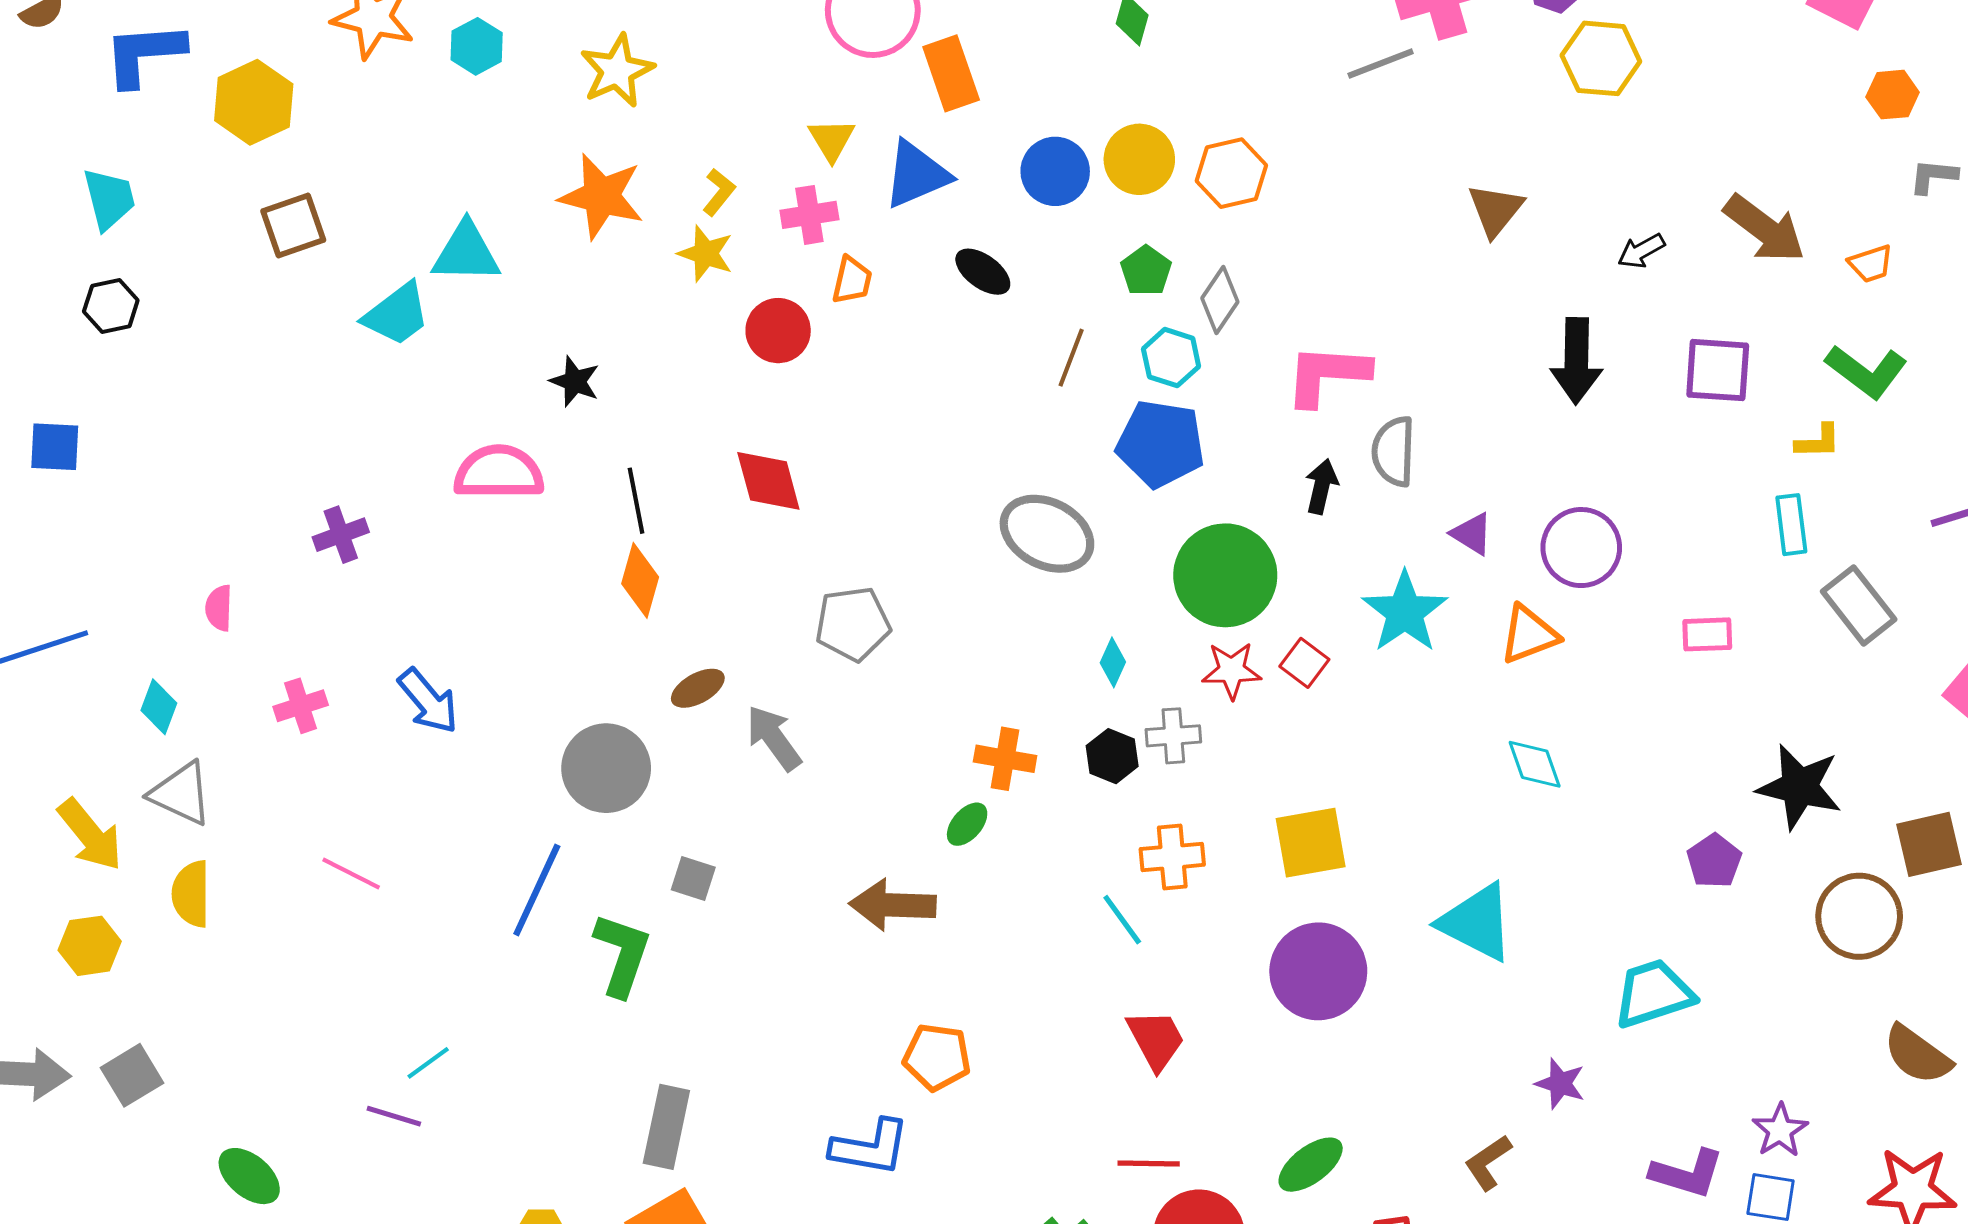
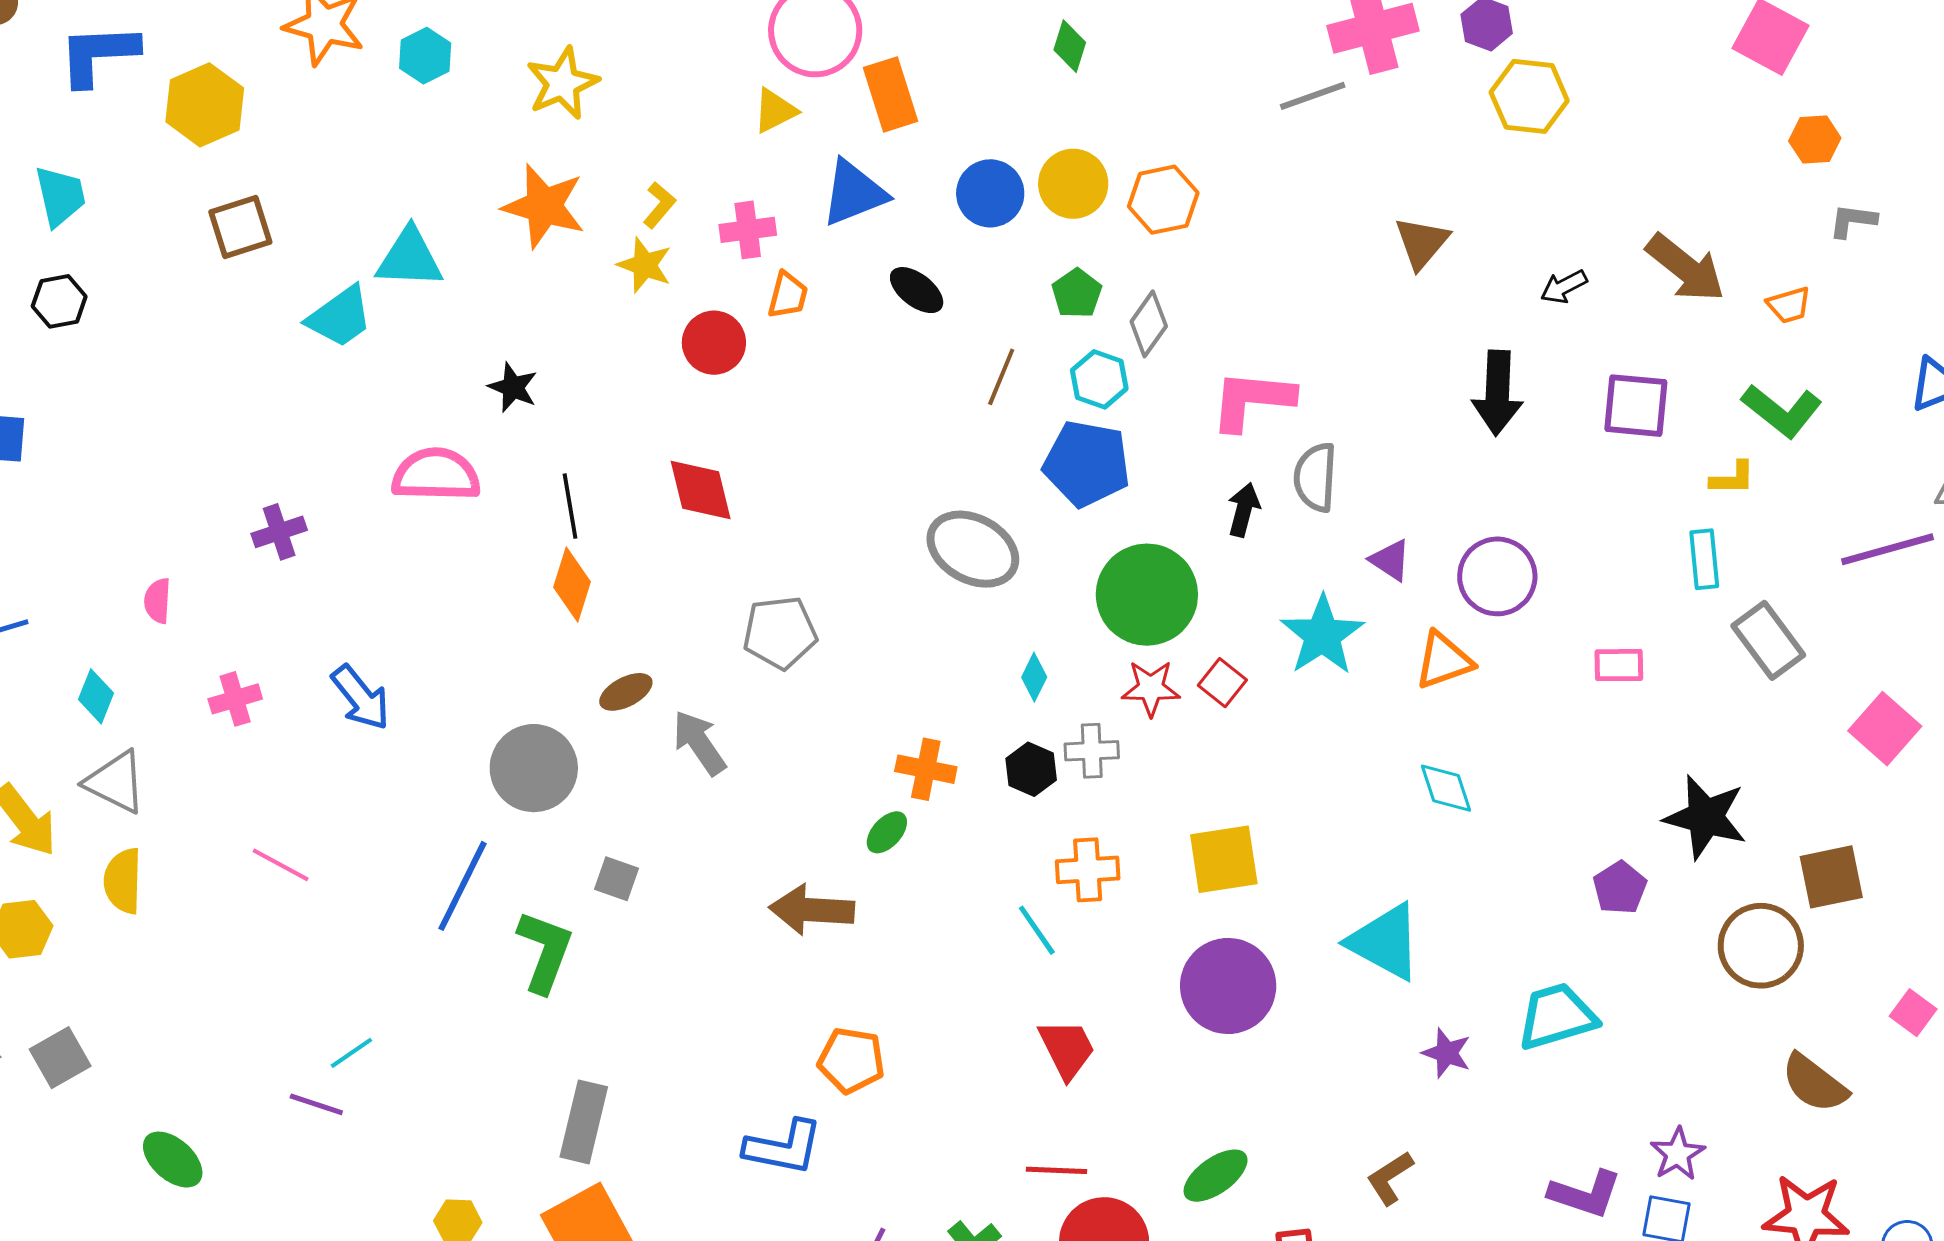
yellow triangle: (832, 140) -> (775, 111), moved, turned 33
purple star: (1560, 1083) -> (1447, 1053), moved

